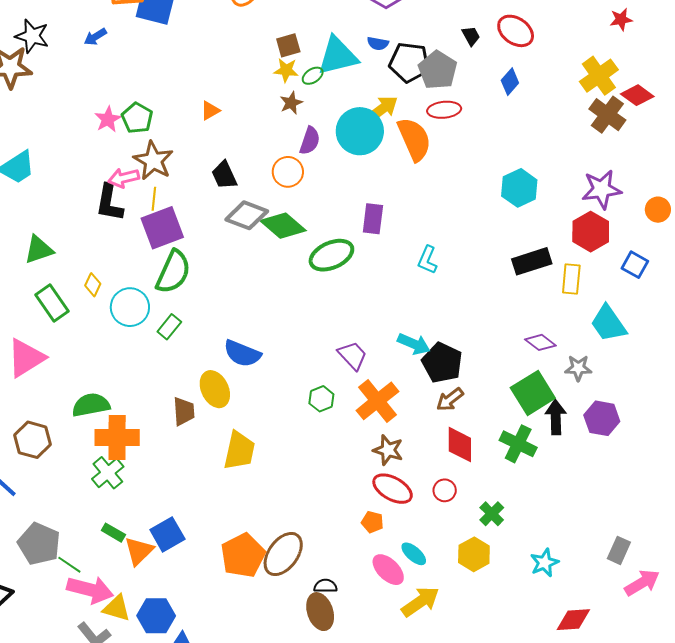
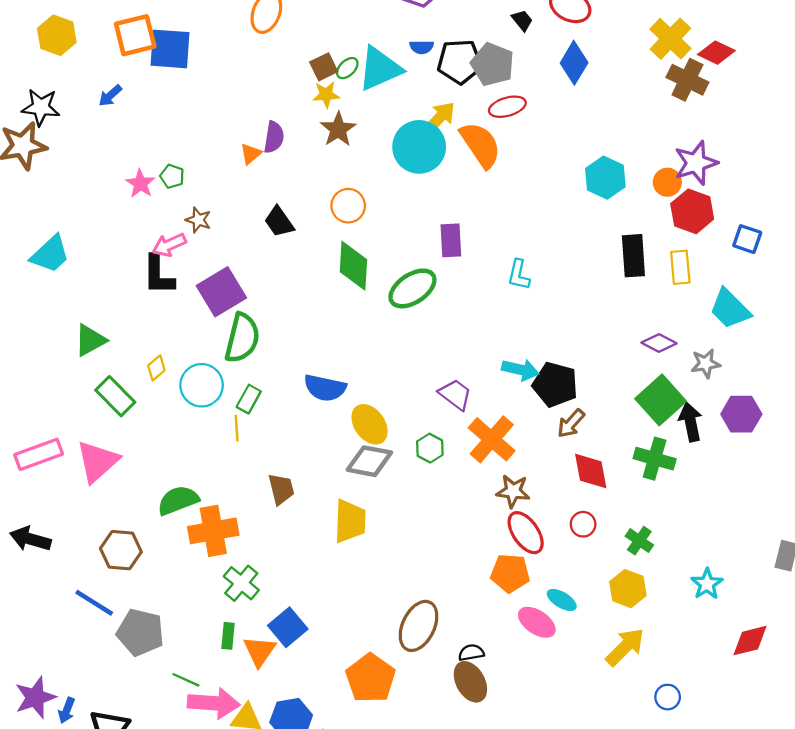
green ellipse: (313, 76) -> (347, 68), moved
blue diamond: (510, 82) -> (574, 63), size x1.4
brown star: (291, 103) -> (338, 129), size x1.4
green pentagon: (137, 118) -> (172, 176), size x0.7
purple semicircle: (310, 141) -> (274, 137), moved
brown star: (153, 161) -> (198, 220), size x0.6
yellow line: (154, 199) -> (237, 428), moved
orange circle: (658, 210) -> (667, 182), moved
gray diamond: (247, 215) -> (369, 461), moved
green diamond: (283, 226) -> (353, 266), turned 63
black rectangle: (532, 261) -> (633, 256), turned -66
yellow diamond: (93, 285) -> (156, 368), turned 35
blue semicircle: (242, 353) -> (325, 388), moved
yellow ellipse: (215, 389) -> (370, 424), moved
green cross: (108, 473) -> (241, 583), moved
red ellipse: (393, 489) -> (526, 533), turned 36
orange pentagon: (372, 522) -> (510, 573), size x1.6
green rectangle: (113, 533) -> (228, 636), turned 75
gray pentagon: (39, 544) -> (140, 632), moved
orange pentagon: (243, 555) -> (370, 678), moved
yellow arrow: (420, 602) -> (625, 647), moved

